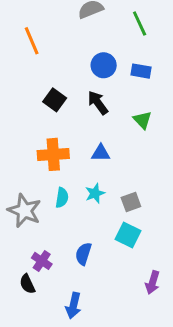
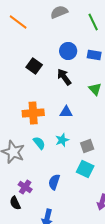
orange line: (32, 41) -> (18, 22), moved, turned -30
black square: (55, 100) -> (34, 66), moved
cyan semicircle: (62, 198) -> (39, 143), turned -48

